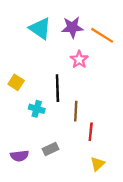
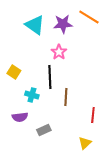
orange line: (102, 35) -> (89, 17), moved
pink star: (79, 59) -> (59, 52), moved
red line: (91, 132) -> (93, 115), moved
purple semicircle: (20, 156) -> (20, 117), moved

